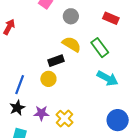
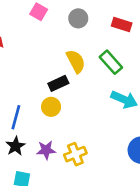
gray circle: (71, 16) -> (78, 18), moved
yellow semicircle: (72, 44) -> (76, 61), turned 36
yellow cross: (65, 118) -> (75, 154), turned 30

